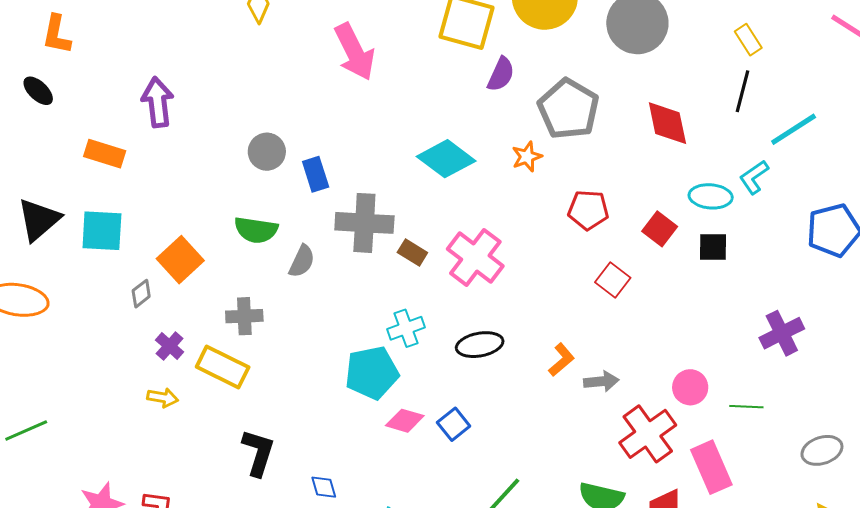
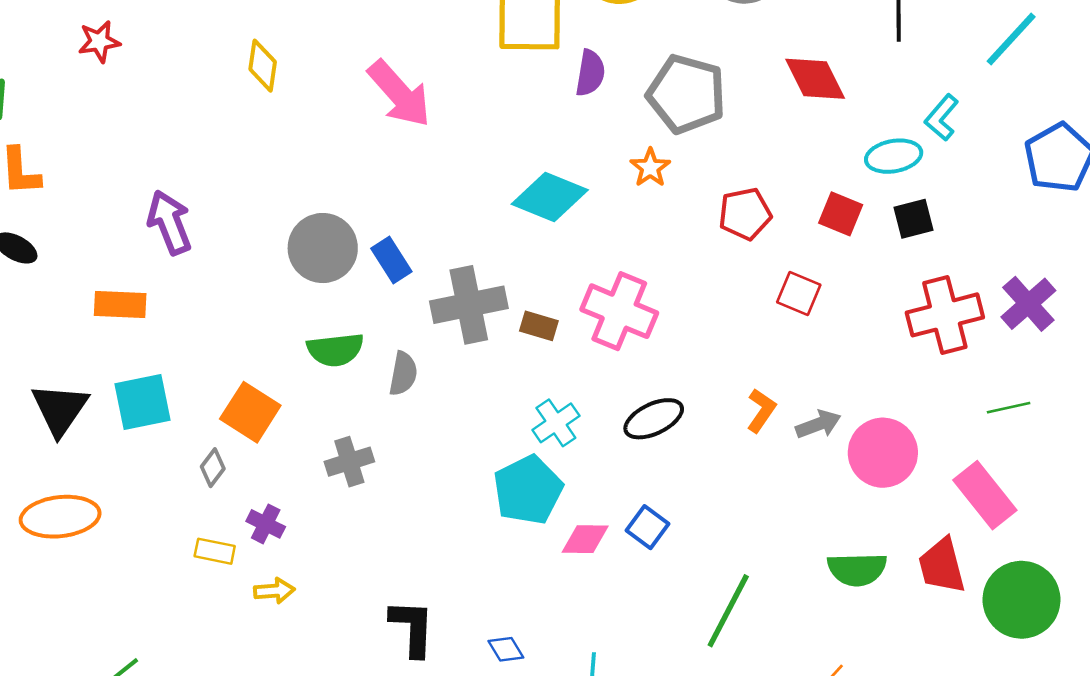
cyan line: (794, 129) -> (1011, 39), moved
gray circle: (267, 152) -> (323, 248), size x1.4
yellow rectangle: (223, 367) -> (215, 551), moved, size x0.6
pink circle: (690, 387) -> (883, 453), moved, size x1.5
red cross: (648, 434) -> (945, 315), moved, turned 36

